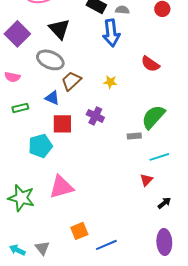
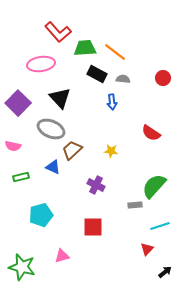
blue arrow: (111, 33) -> (112, 102), size x0.6
red square: (62, 124) -> (93, 227), moved
pink triangle: (61, 187) -> (62, 256), size x0.6

